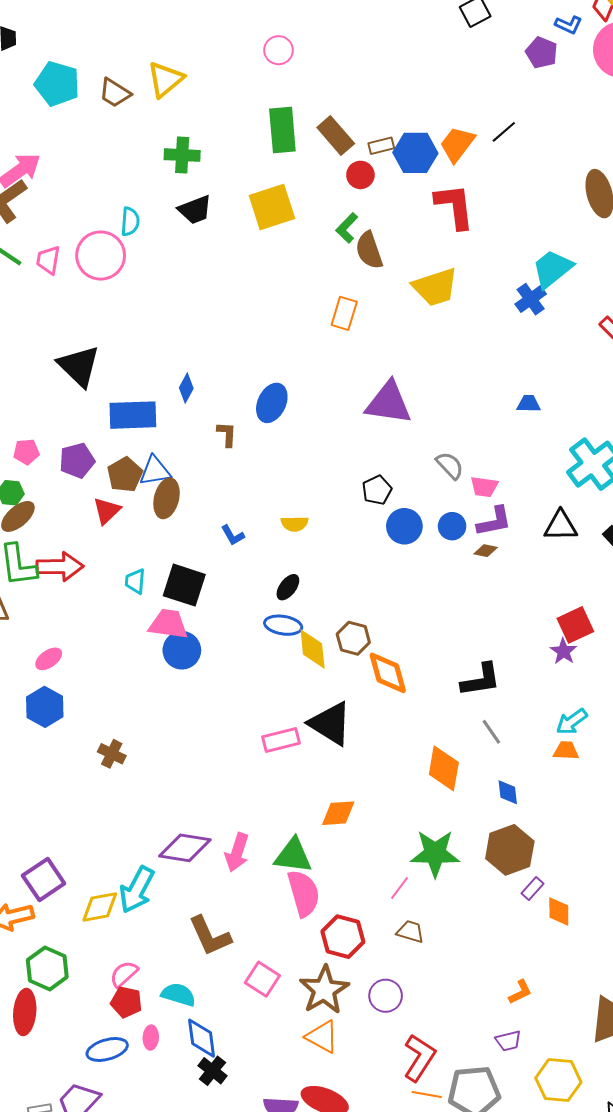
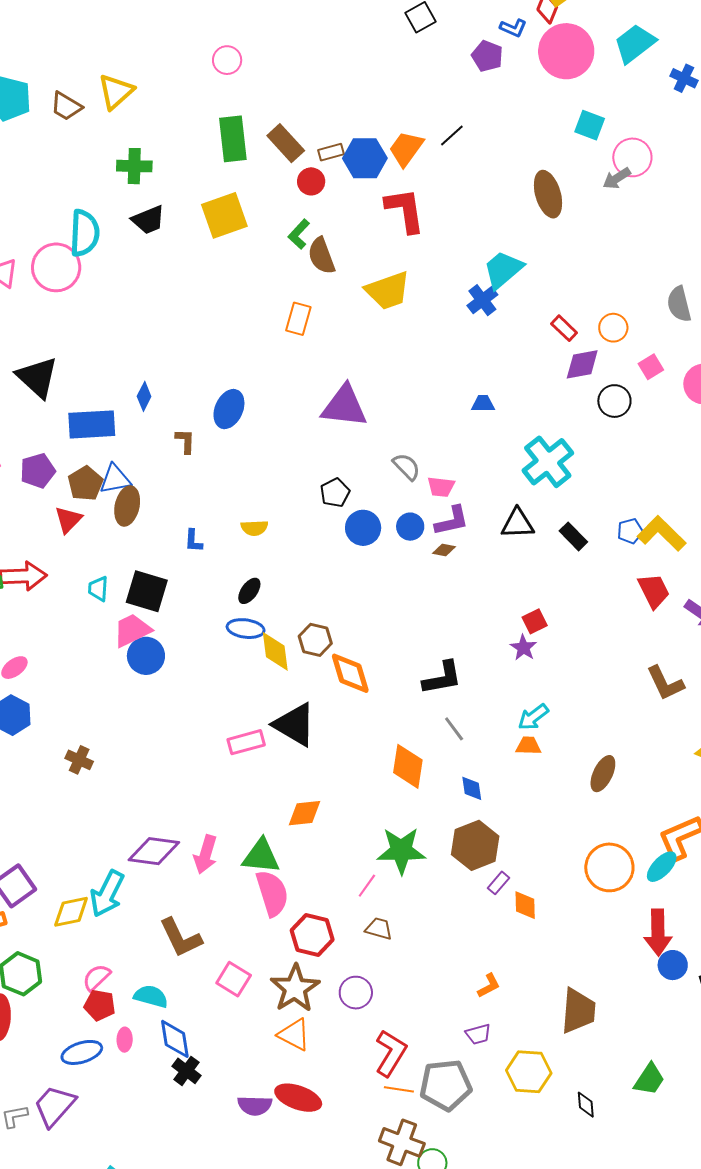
cyan semicircle: (130, 221) -> (84, 233), size x1.6
blue L-shape: (233, 535) -> (193, 541), turned 35
pink trapezoid: (168, 624) -> (132, 630), turned -33
red square: (575, 625) -> (535, 621), size x0.7

